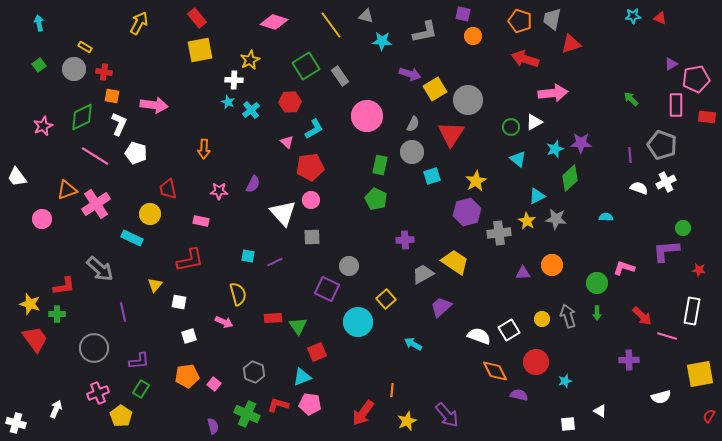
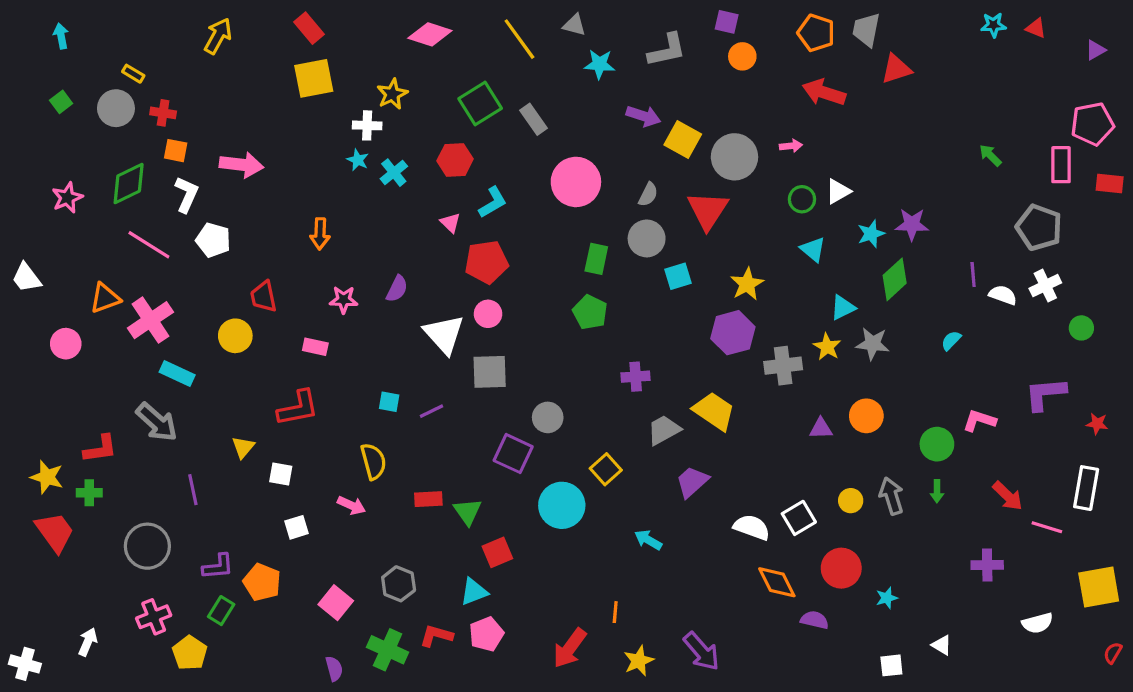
purple triangle: (671, 64) -> (1096, 50), moved
yellow square: (435, 89) -> (683, 140), turned -30
pink arrow: (553, 93) -> (791, 146), moved, size x0.5
purple line: (630, 155) -> (973, 275), moved
cyan semicircle: (606, 217) -> (951, 341), turned -48
green circle: (683, 228) -> (1081, 328), moved
gray square: (312, 237) -> (490, 372), size x1.4
cyan rectangle: (132, 238) -> (177, 373), moved
orange pentagon: (187, 376) -> (262, 582), moved, turned 30
pink square: (214, 384) -> (336, 603), size x1.5
pink pentagon: (310, 404) -> (486, 634), turned -30

